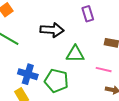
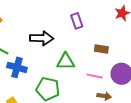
blue cross: (28, 74) -> (17, 67), moved

